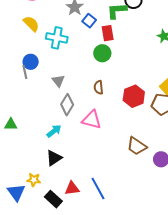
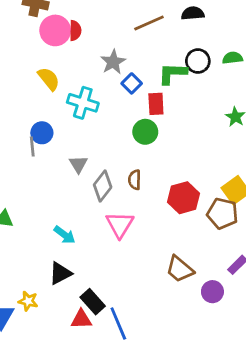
gray diamond: (67, 105) -> (103, 186), moved
pink triangle: (92, 120) -> (120, 225), turned 40
cyan arrow: (54, 131) -> (65, 235), turned 70
black rectangle: (53, 199) -> (93, 302), moved

